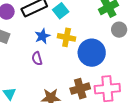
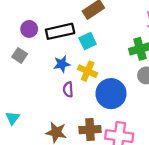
purple semicircle: (37, 59) -> (68, 89), moved

